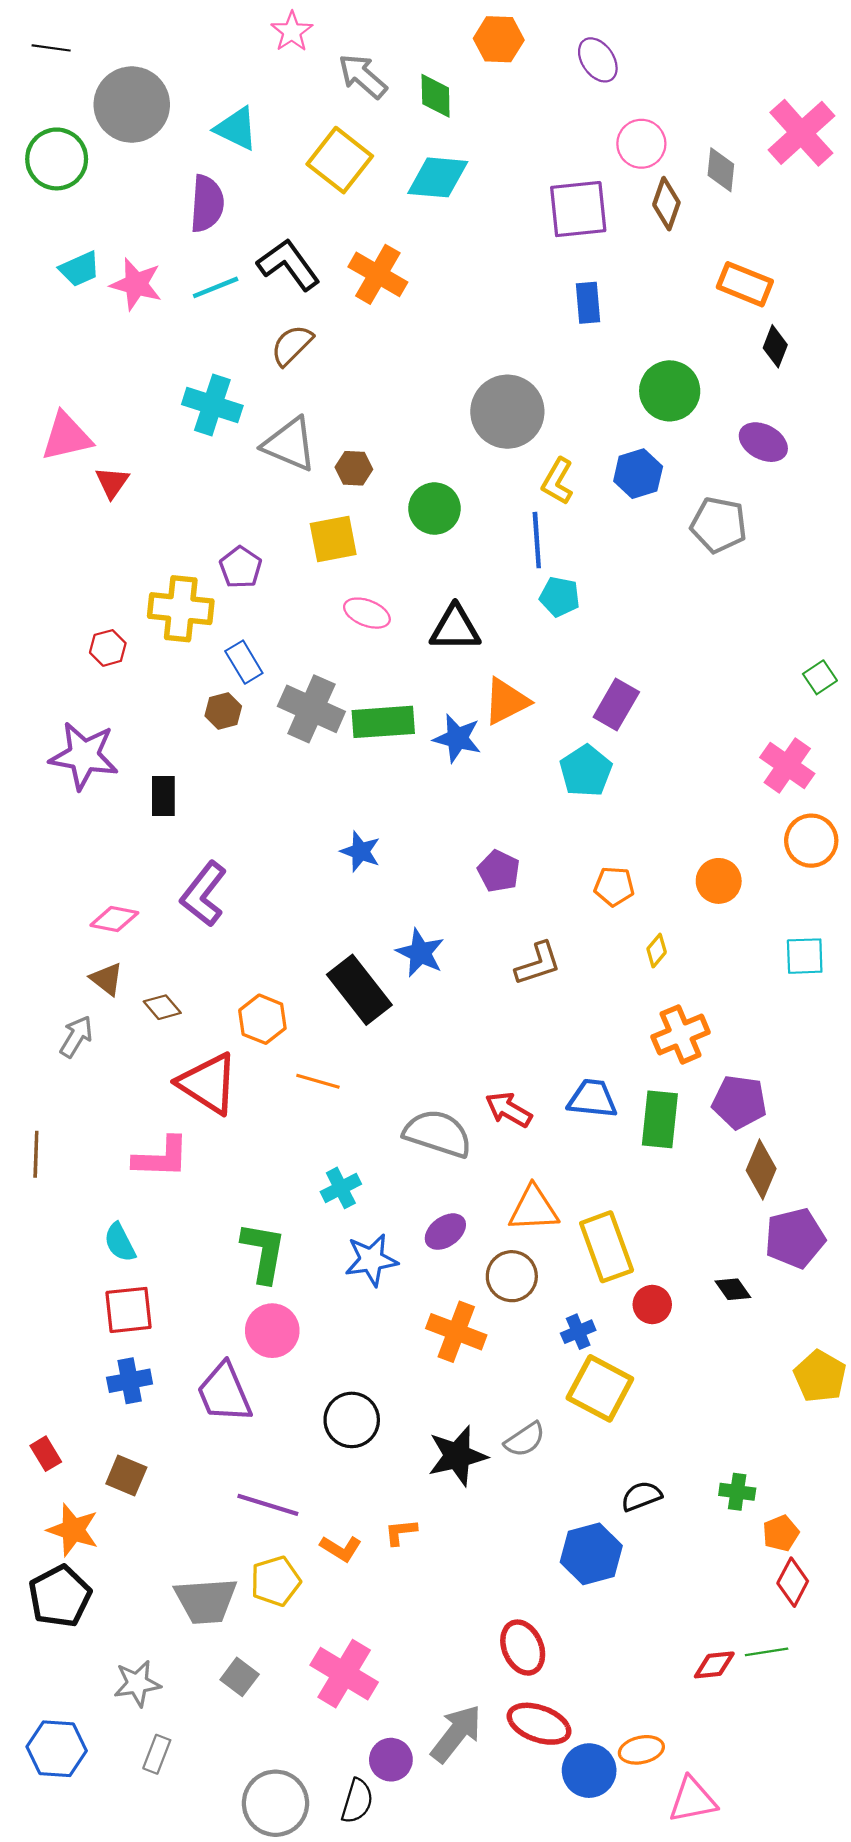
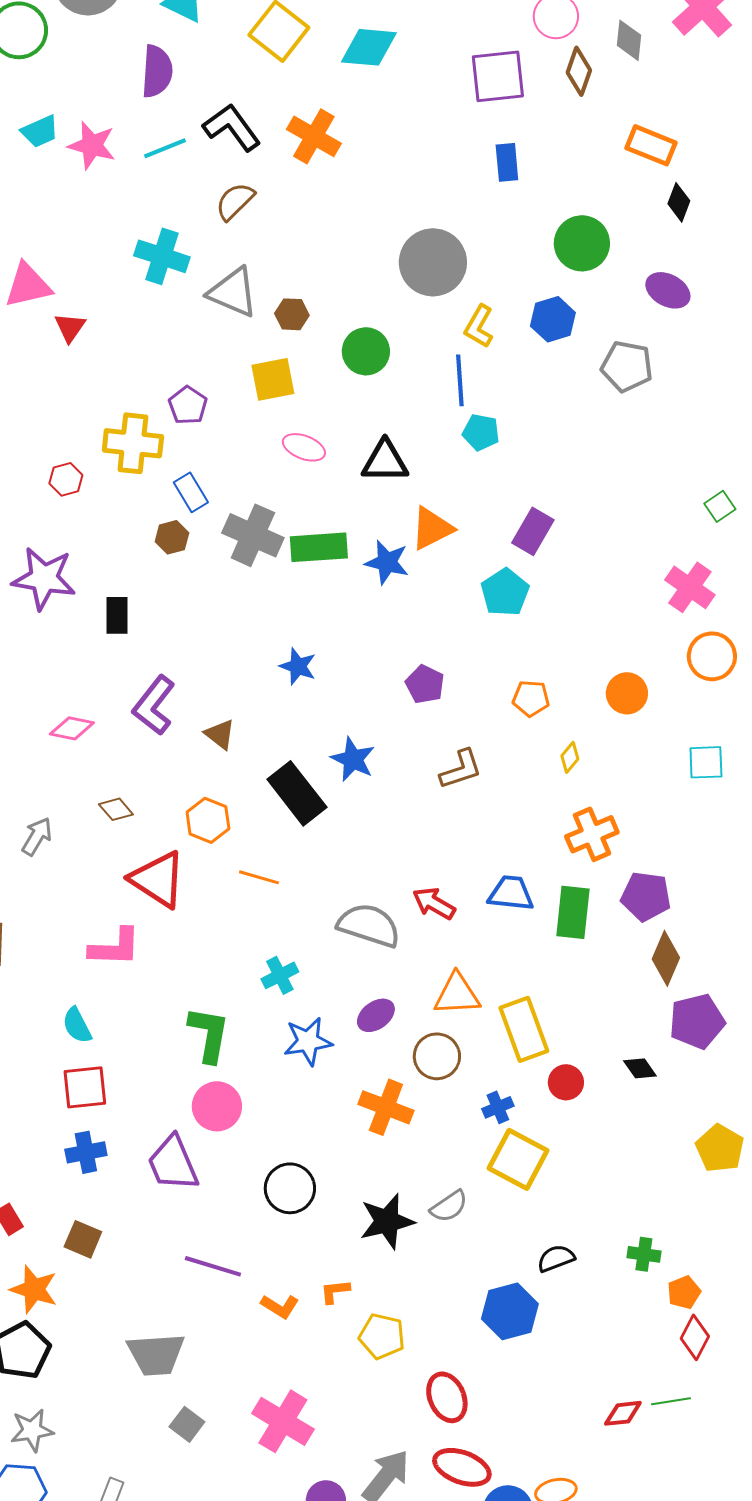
brown triangle: (107, 979) -> (220, 734), moved
yellow pentagon: (275, 1581) -> (382, 1336), moved, turned 30
gray star: (137, 1683) -> (32, 1430), moved

